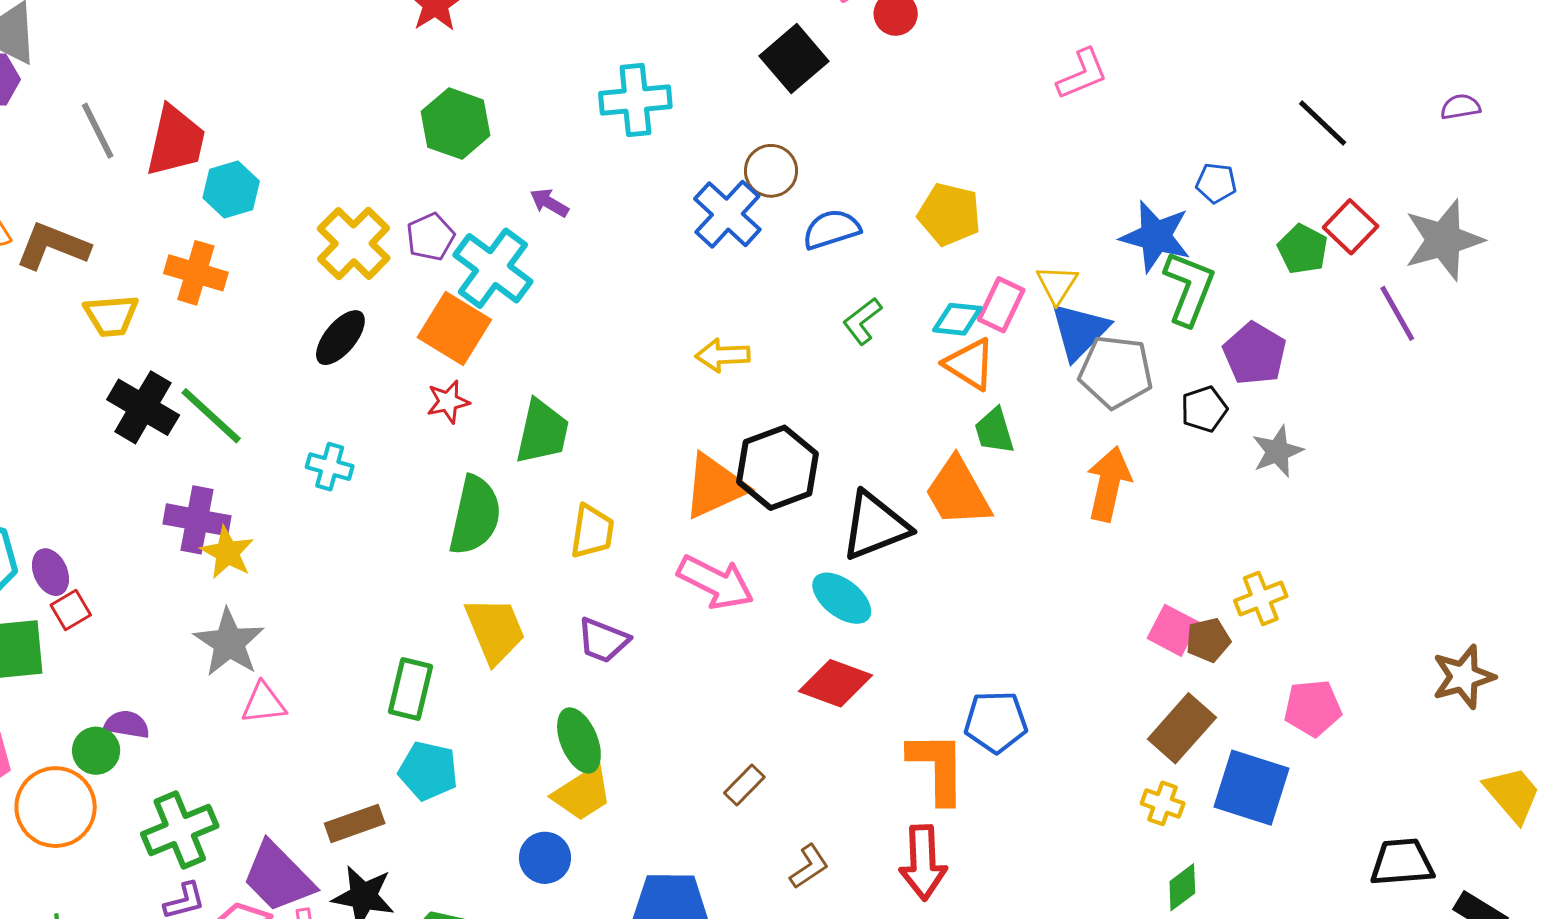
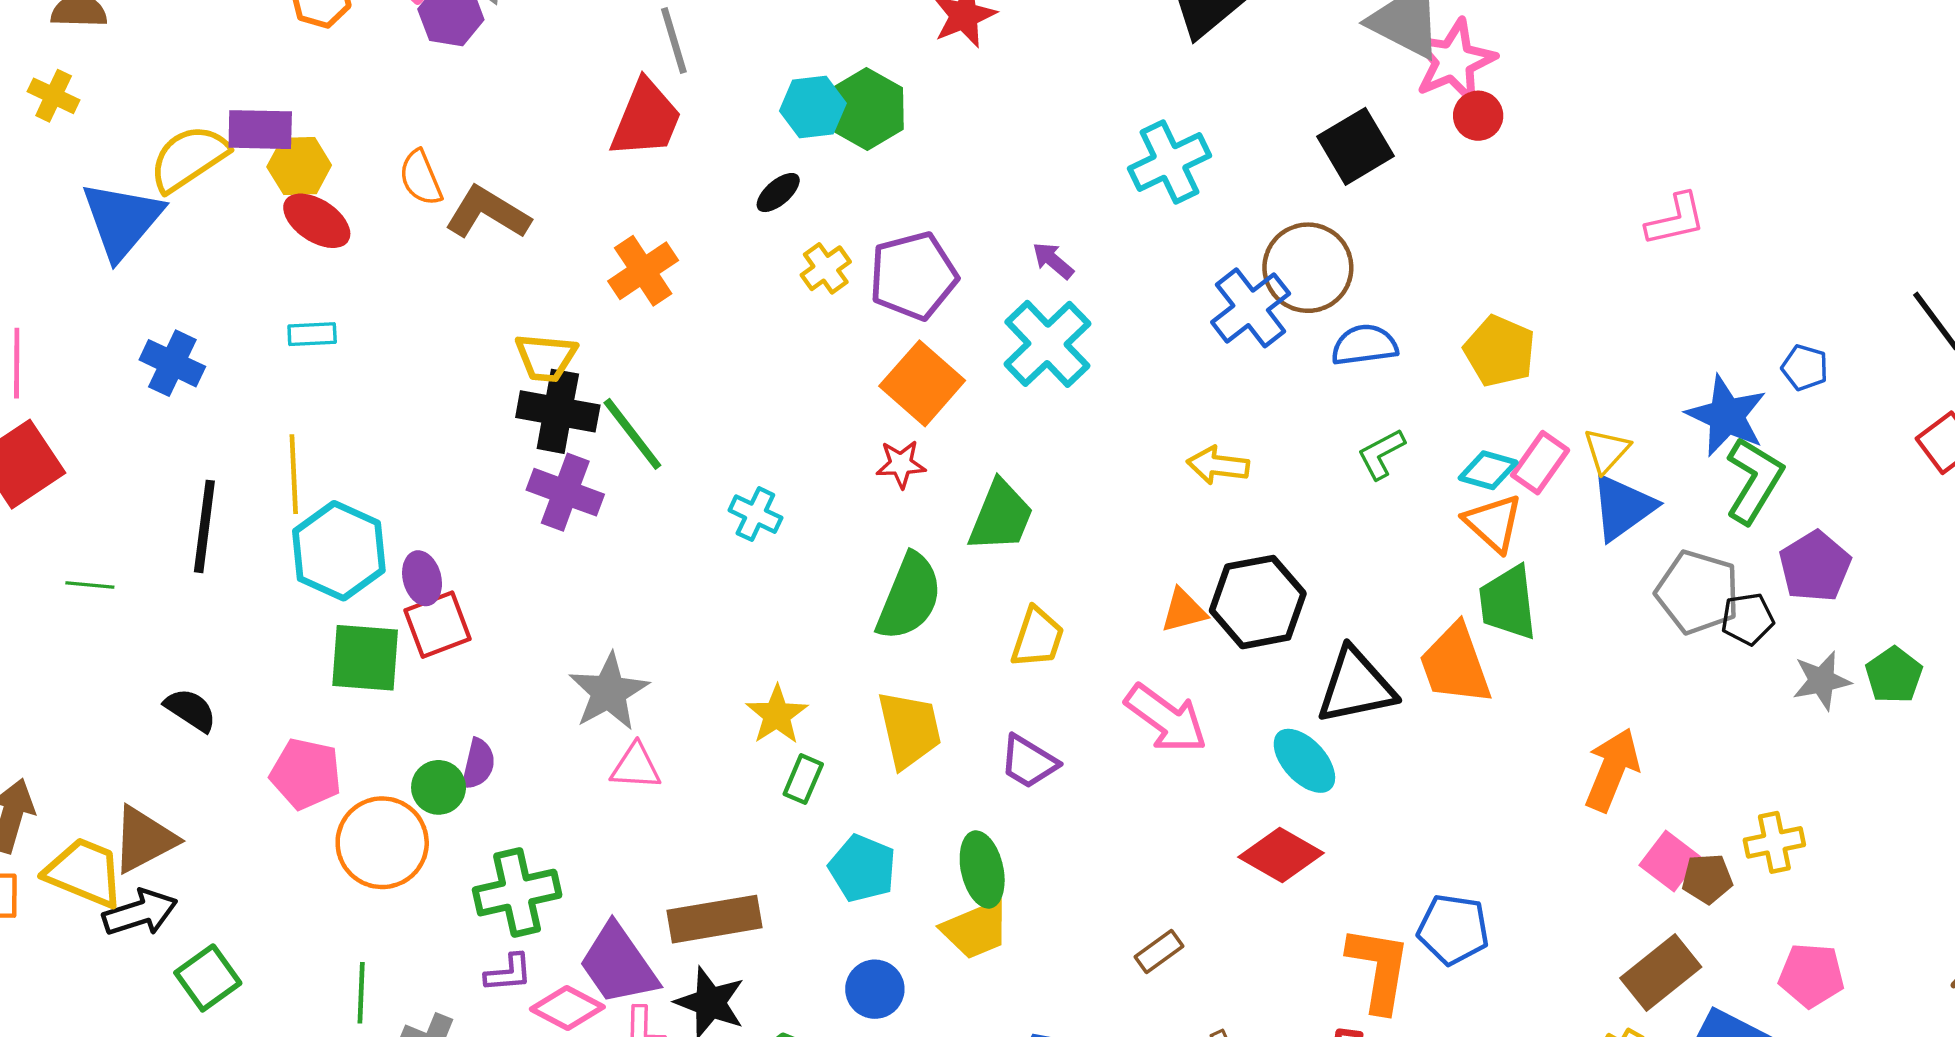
cyan cross: (635, 100) -> (1170, 162), turned -30
green hexagon: (456, 124) -> (867, 109), moved
gray line: (98, 131) -> (674, 40), moved
brown circle: (771, 171) -> (1308, 268), size x1.5
cyan hexagon: (231, 190) -> (813, 107), moved
purple pentagon: (431, 237) -> (913, 276), size x1.6
yellow cross: (354, 243) -> (826, 268), size x0.6
green pentagon: (1303, 249) -> (1894, 675), moved
cyan cross: (493, 268) -> (1047, 344), moved
orange cross: (196, 273) -> (643, 271), turned 30
yellow trapezoid: (111, 316) -> (546, 357), moved
black ellipse: (340, 338) -> (778, 193), moved, size x0.7
gray pentagon: (1116, 372) -> (1698, 592), moved
black cross: (143, 407) -> (558, 411), turned -30
green trapezoid: (994, 431) -> (1508, 603), size x1.4
orange arrow: (1109, 484) -> (1612, 770), moved
orange triangle: (715, 486) -> (1184, 611), size x0.6
purple cross: (197, 520) -> (565, 492), moved
yellow star: (227, 553) -> (777, 715), moved
red square: (71, 610) -> (437, 625), size x1.5
green rectangle: (411, 689) -> (803, 779), size x0.7
purple semicircle: (127, 724) -> (478, 764), turned 84
cyan pentagon: (428, 771) -> (862, 868), moved
brown rectangle: (355, 823) -> (715, 919), size x1.4
blue circle: (545, 858) -> (875, 989), moved

